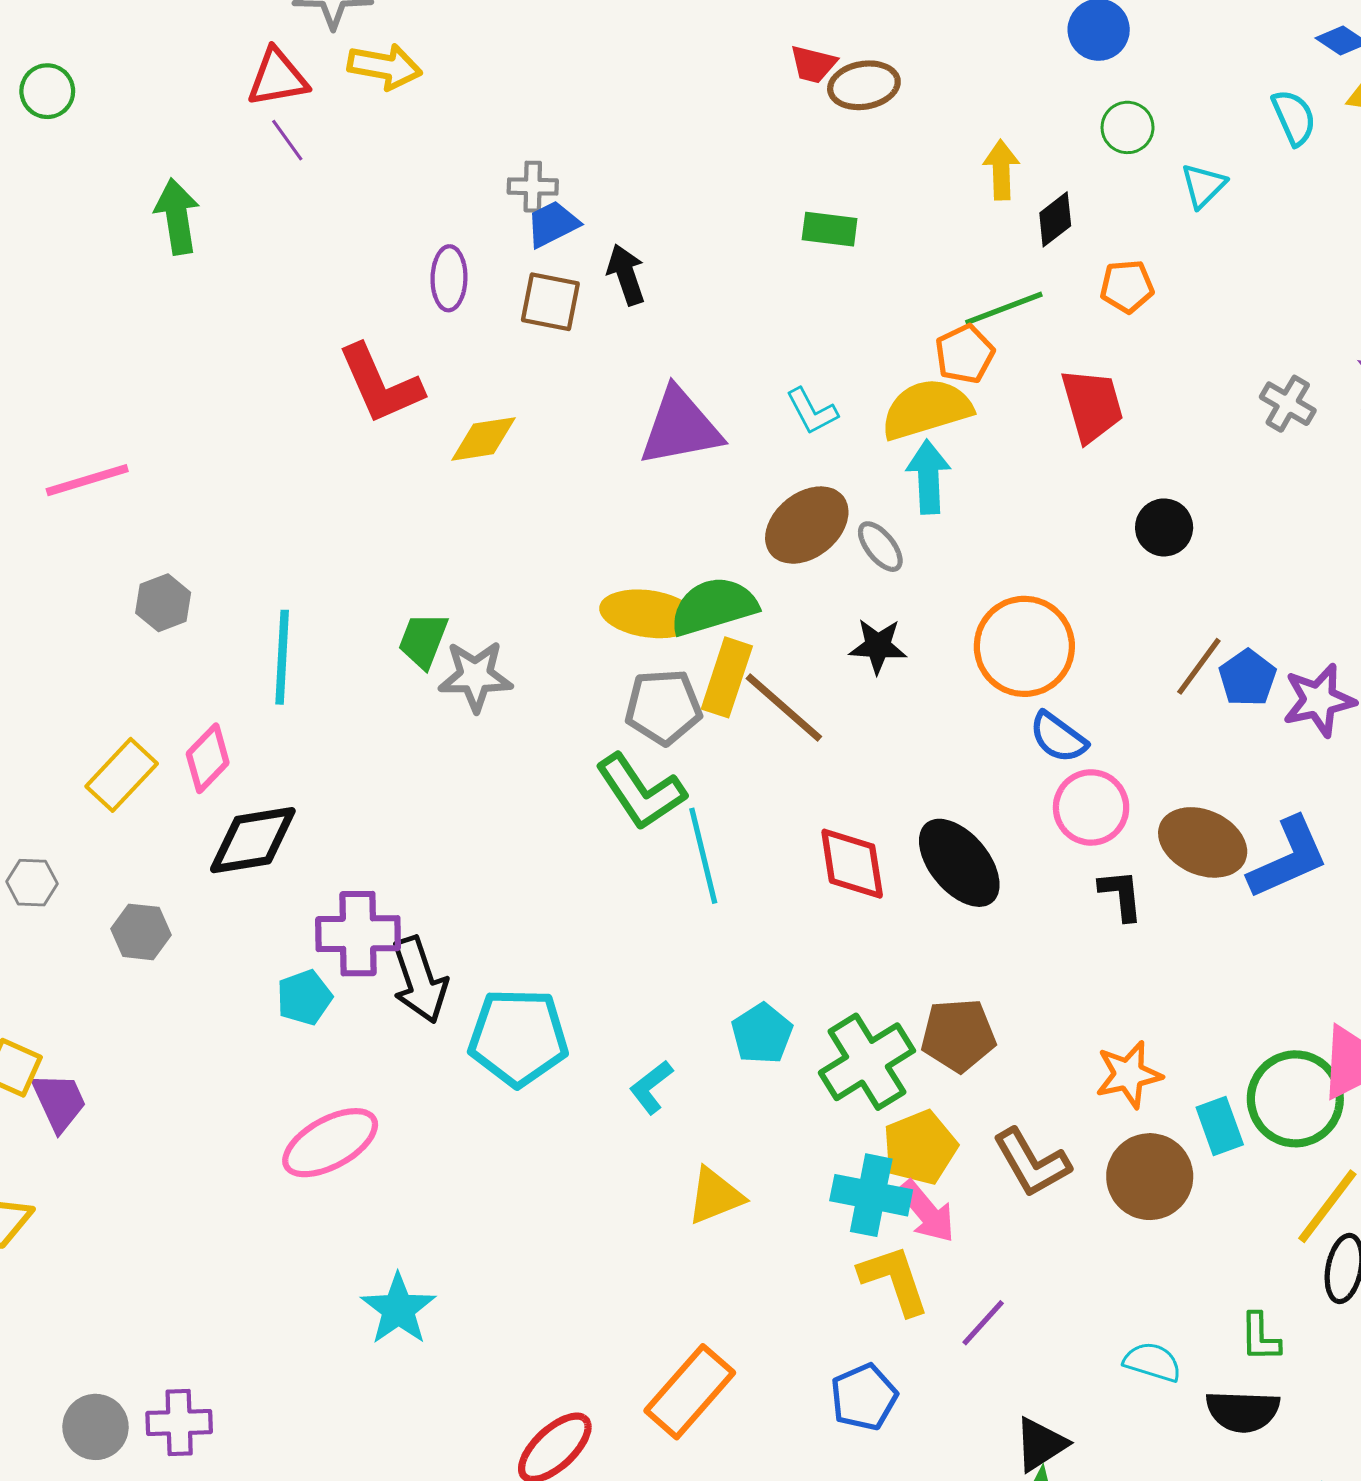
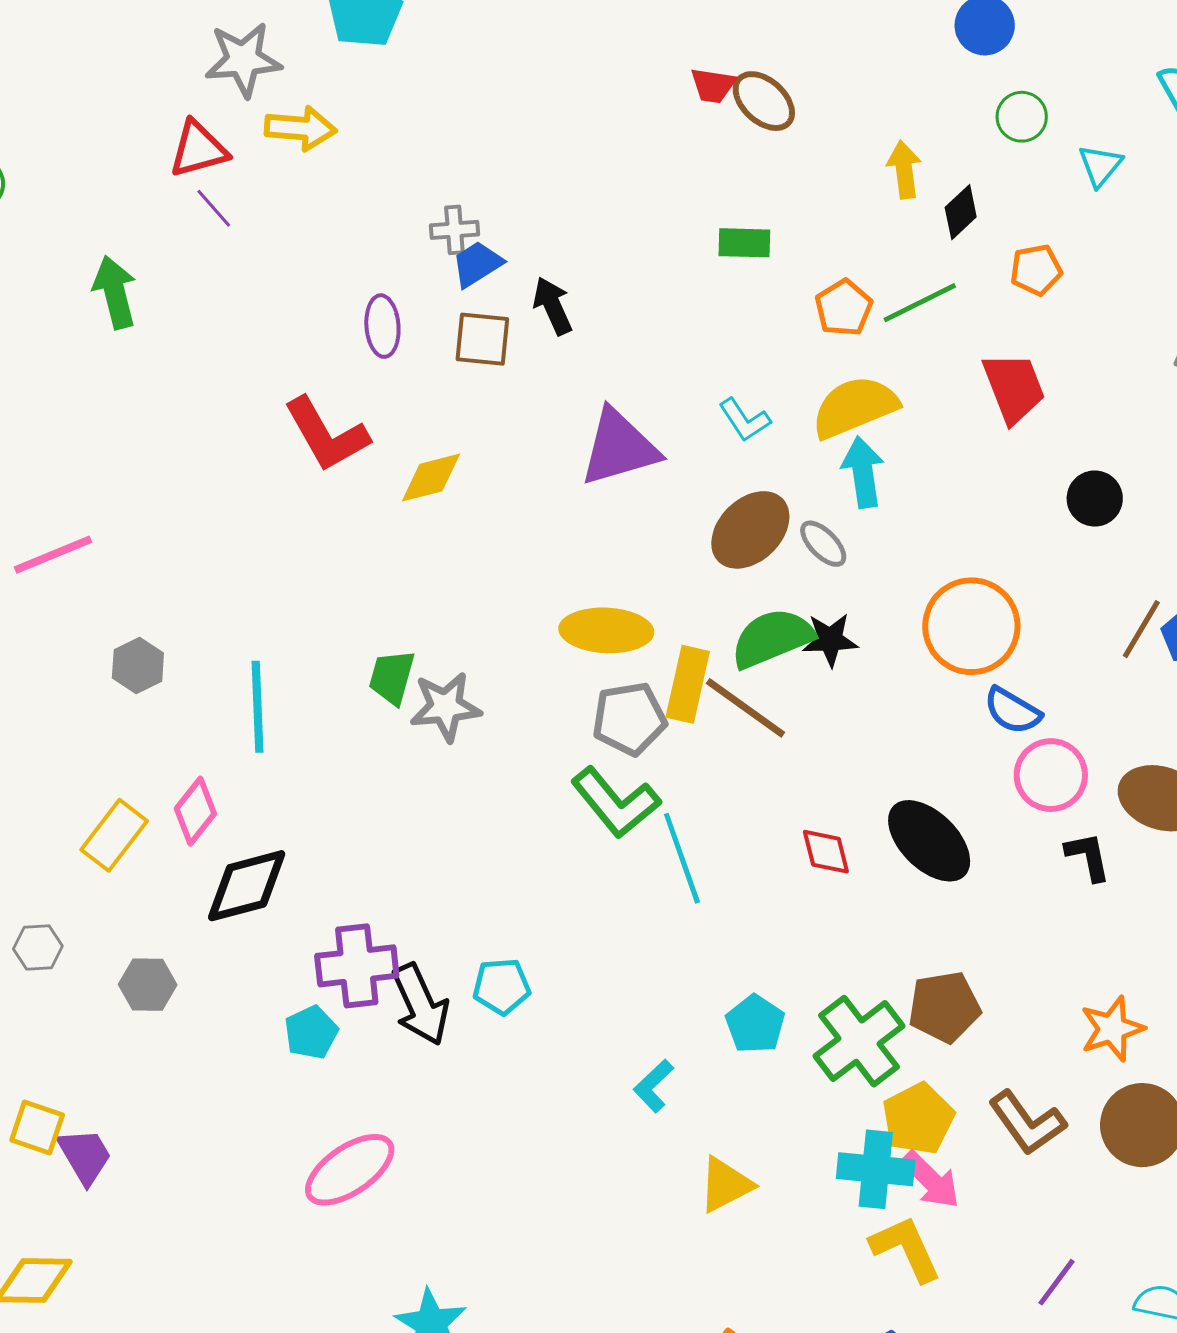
brown ellipse: (864, 85) -> (764, 101), turned 58
orange pentagon: (965, 354) -> (844, 308), moved
green semicircle: (714, 606) -> (772, 638), moved
red diamond: (852, 864) -> (826, 852), size x0.7
cyan pentagon: (518, 1037) -> (502, 986), moved, size x0.6
purple line: (983, 1323) -> (1056, 1282), moved

